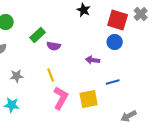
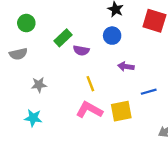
blue circle: (115, 42) -> (112, 36), moved
yellow line: (51, 75) -> (90, 84), moved
pink L-shape: (61, 98) -> (89, 110), turned -90

